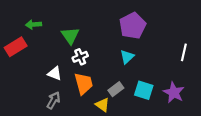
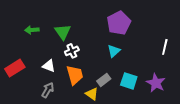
green arrow: (33, 25) -> (32, 30), moved
red rectangle: (16, 47) -> (15, 68), moved

